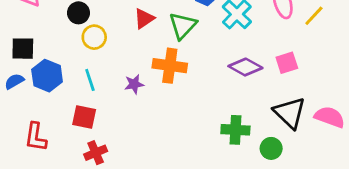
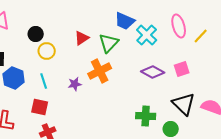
orange cross: (170, 66) -> (100, 71), turned -35

